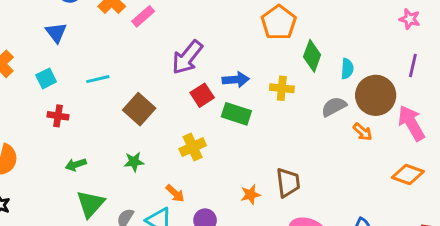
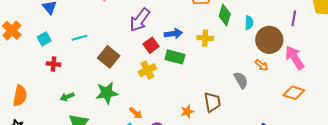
gray semicircle: (334, 107) -> (241, 80), moved, turned 90
yellow cross: (193, 147) -> (147, 70), moved
green star: (134, 162) -> (107, 93), size x1.6

